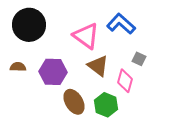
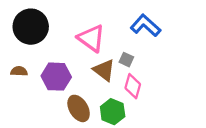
blue L-shape: (121, 24) -> (146, 26), moved
gray square: (139, 59) -> (126, 60), moved

